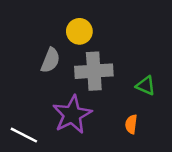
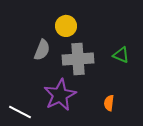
green triangle: (146, 86) -> (121, 55), moved

